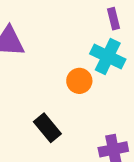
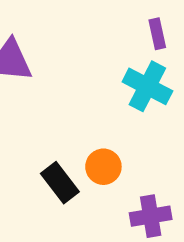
orange circle: (79, 81) -> (103, 167), moved

